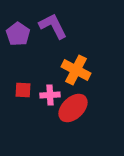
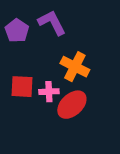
red square: (23, 90) -> (22, 87), size x1.4

